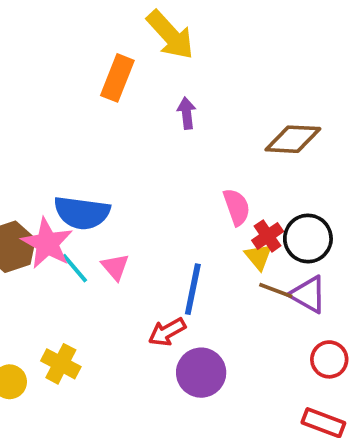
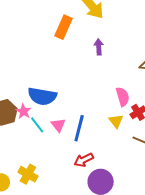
pink star: (47, 243) -> (23, 111), size x0.6
yellow triangle: (259, 257) -> (116, 121), moved
blue line: (193, 289) -> (79, 128), moved

